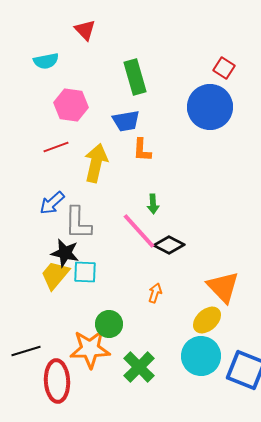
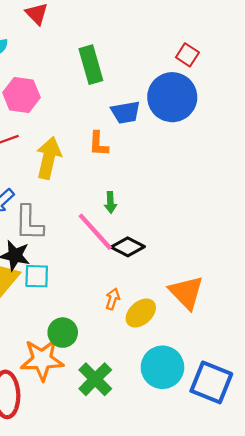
blue trapezoid: (126, 121) -> (126, 112), moved
yellow ellipse: (207, 320) -> (141, 313), moved

